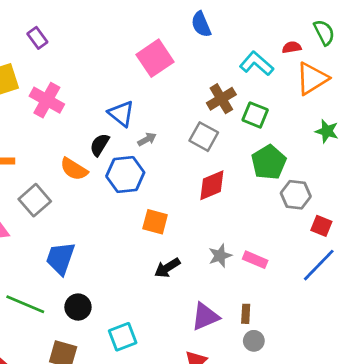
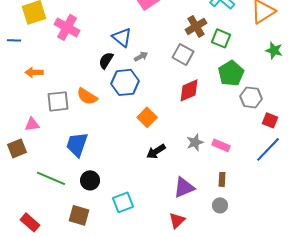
orange semicircle: (74, 169) -> (87, 96), moved
gray square: (35, 200) -> (58, 101), turned 35
orange square: (155, 222) -> (147, 117), turned 30
brown rectangle: (246, 314) -> (222, 179), moved

